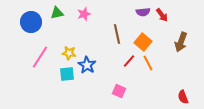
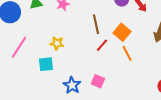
yellow star: (69, 53) -> (57, 43), moved
red line: (129, 61) -> (102, 45), moved
blue star: (87, 65) -> (72, 85), moved

